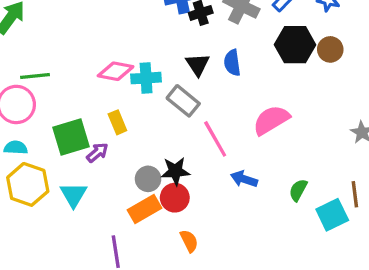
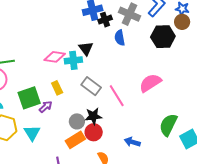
brown circle: (330, 49) -> (182, 22), moved
blue semicircle: (232, 63) -> (120, 38), moved
black triangle: (198, 65) -> (86, 49), moved
gray rectangle: (183, 101) -> (91, 86), moved
blue arrow: (244, 179) -> (132, 142), moved
green semicircle: (298, 190) -> (168, 125), size x1.6

